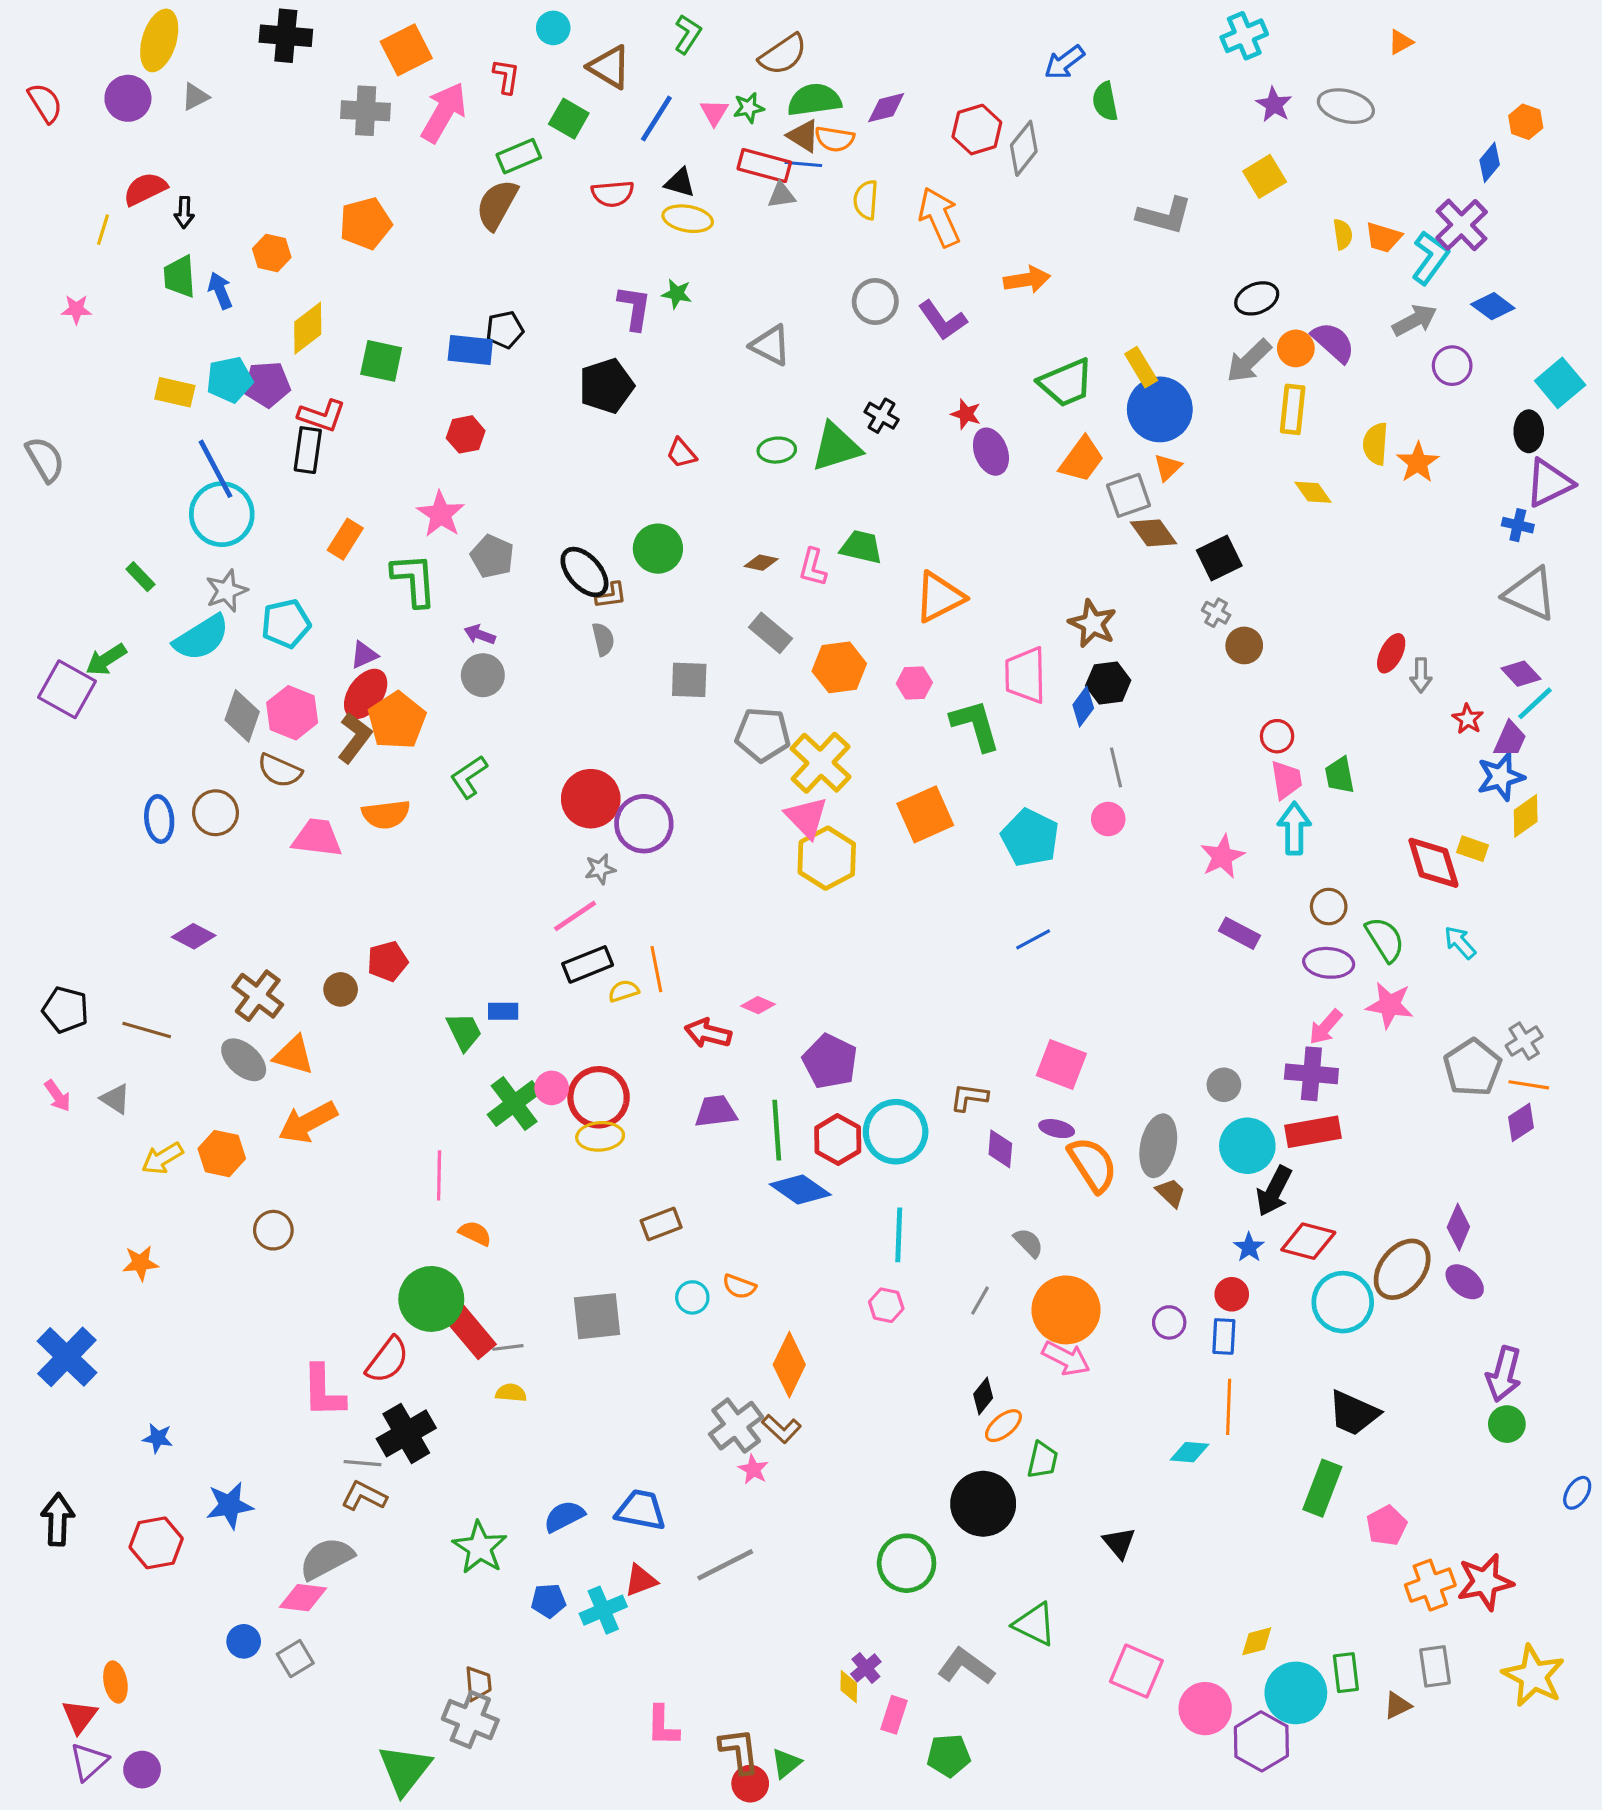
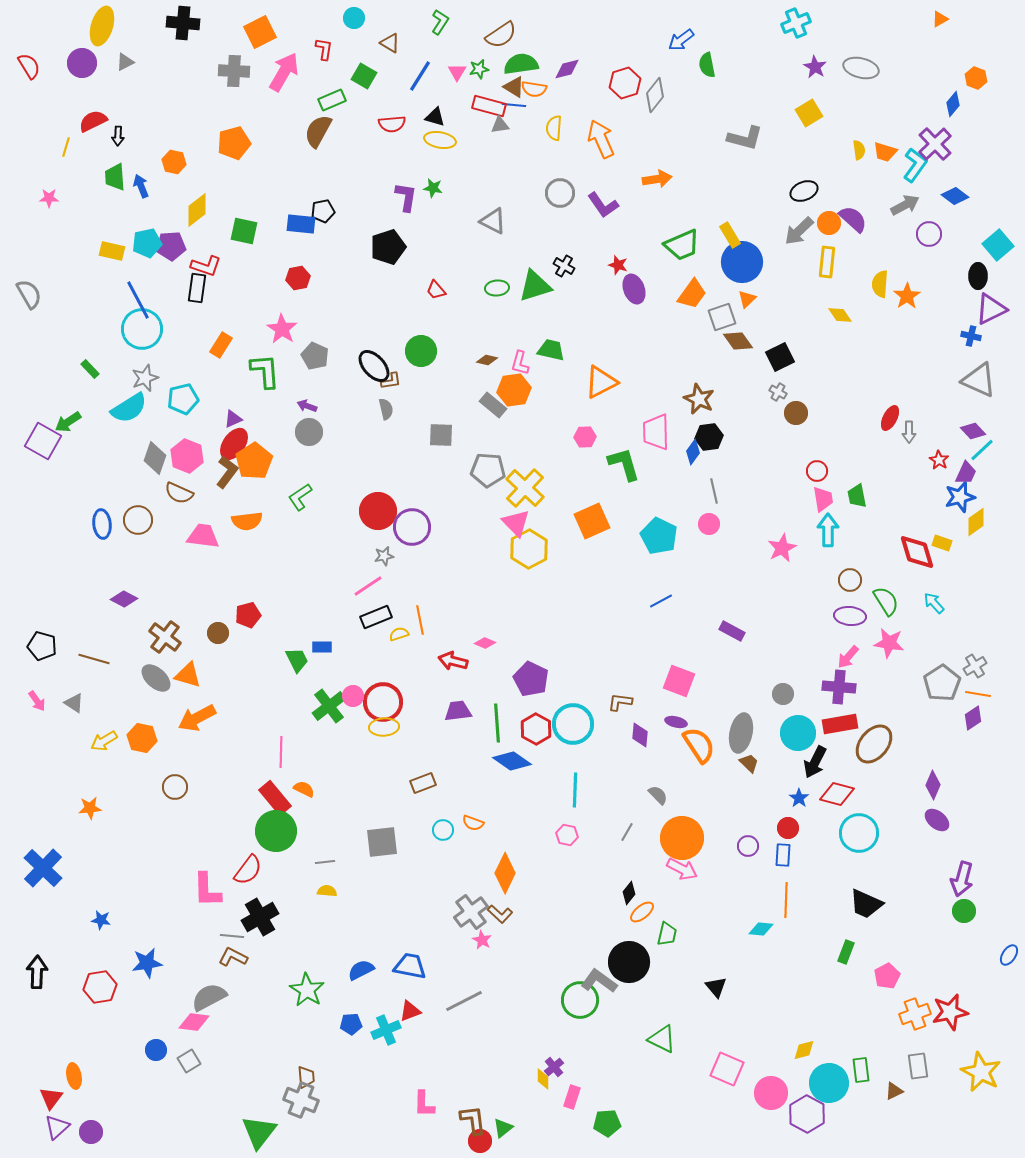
orange triangle: (1401, 42) -> (940, 19), moved
brown triangle: (609, 67) -> (390, 43), size x0.7
orange hexagon: (839, 667) -> (514, 390), moved
purple rectangle: (1240, 933) -> (732, 631), moved
brown ellipse: (1402, 1269) -> (874, 744), moved
red rectangle: (470, 1332) -> (275, 798), moved
green rectangle: (1322, 1488) -> (846, 952), size x0.7
gray L-shape: (966, 1666) -> (599, 981), moved

